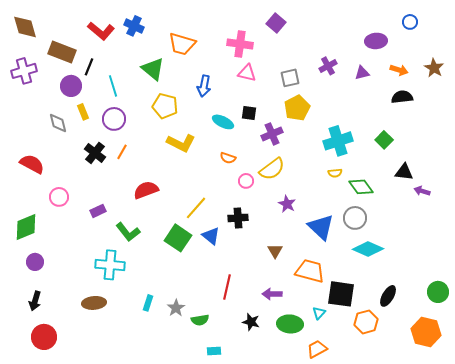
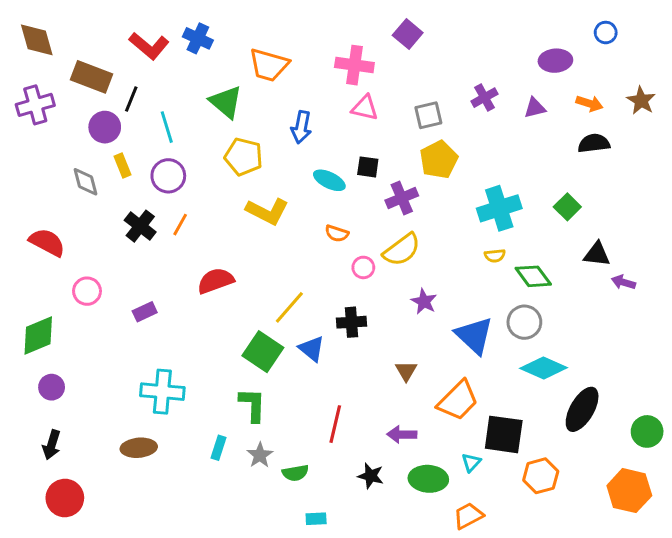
green L-shape: (128, 232) -> (253, 405), moved, turned -140
orange trapezoid: (310, 271) -> (458, 400), turned 120
black ellipse: (388, 296) -> (582, 409), moved, size x1.4

